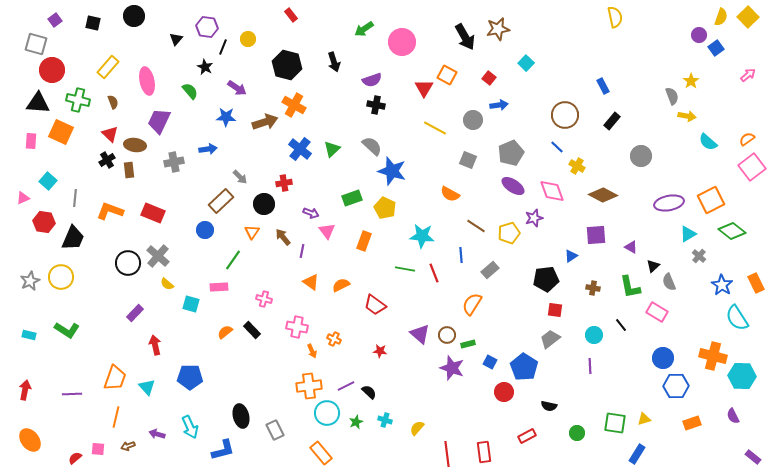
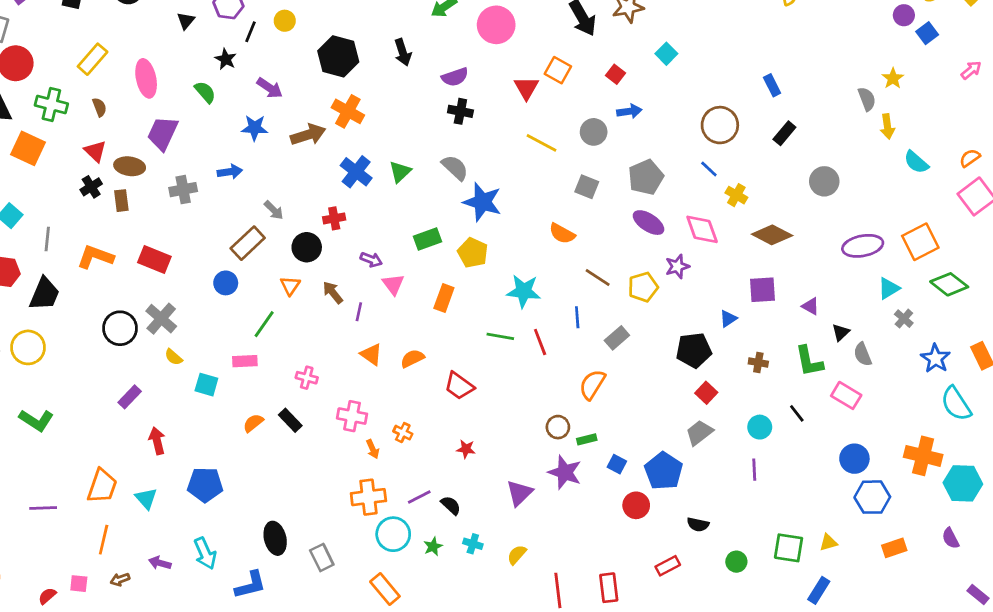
yellow arrow: (687, 116) -> (887, 126), turned 72
red square: (555, 310) -> (706, 393), turned 35
purple triangle: (420, 334) -> (519, 493), moved, turned 35

